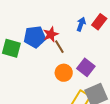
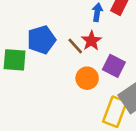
red star: (51, 34) -> (91, 41), moved

